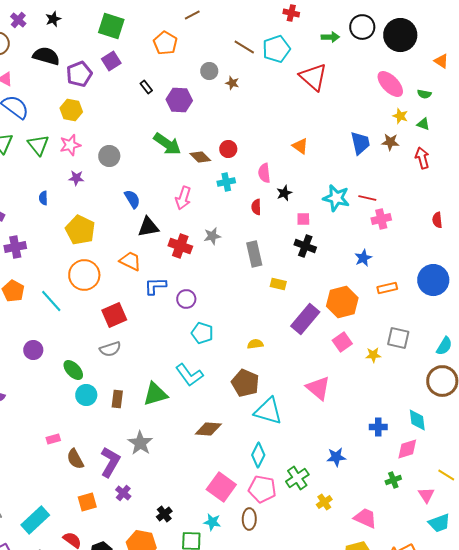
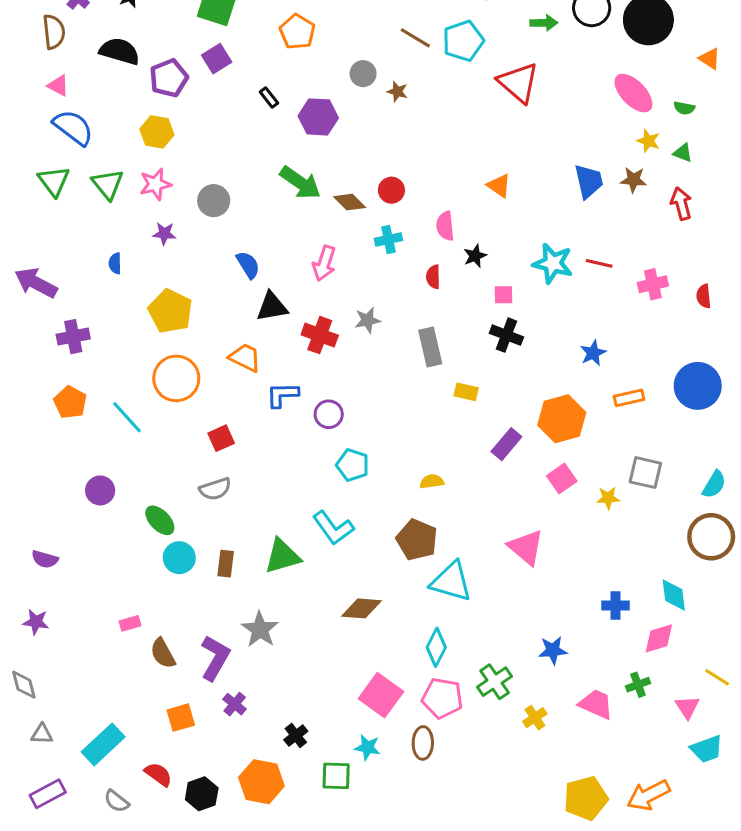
pink cross: (381, 219) -> (653, 284), moved
red square: (114, 315) -> (221, 438), size x0.7
purple rectangle: (305, 319) -> (506, 444), size x0.7
pink trapezoid: (365, 518) -> (596, 704), moved

